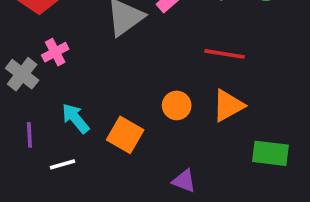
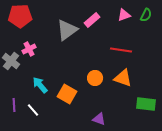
orange triangle: (228, 105) -> (123, 78), turned 48
purple line: (29, 135) -> (14, 105), moved
white line: (63, 164) -> (33, 110), turned 64

